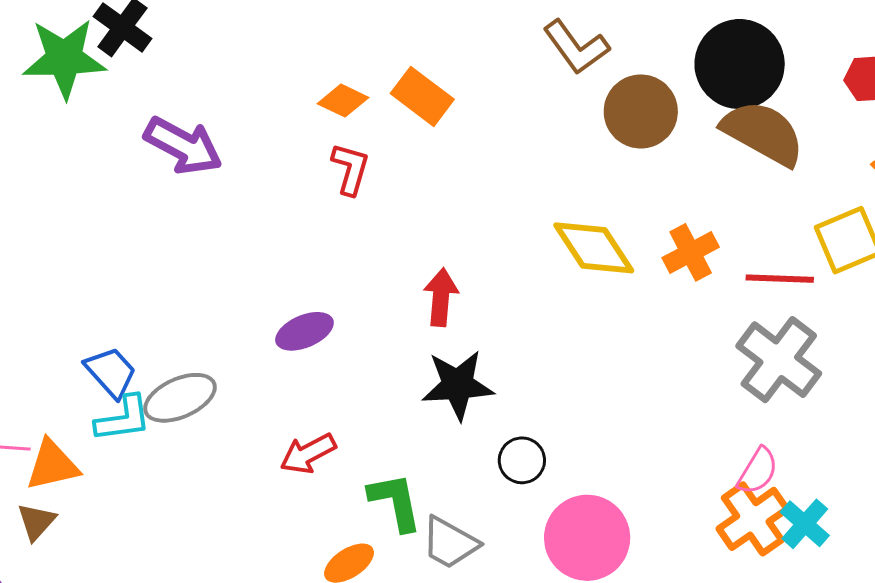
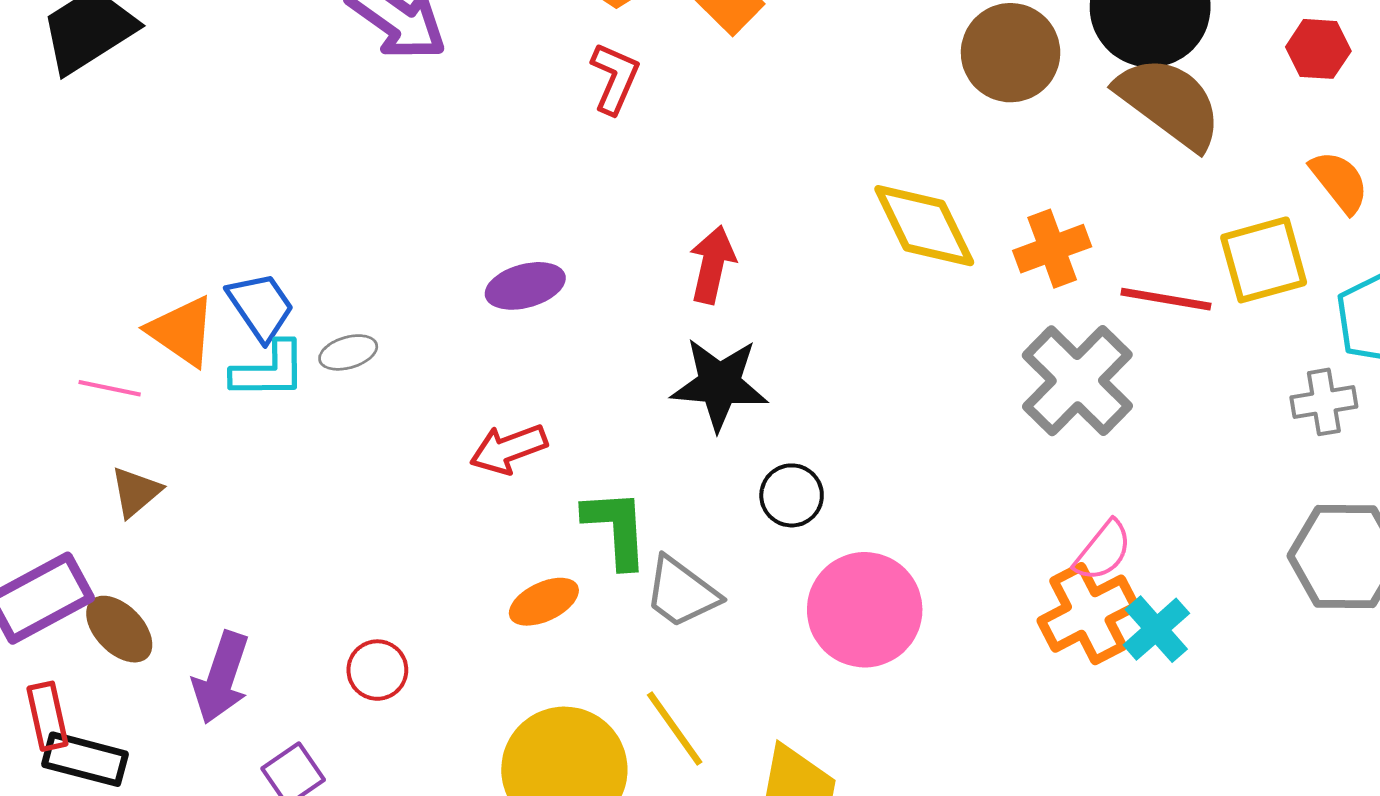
gray cross: (779, 360) -> (1077, 381), moved
gray ellipse: (180, 398) -> (348, 352), size x0.6
orange triangle: (52, 465) -> (182, 331), moved, turned 40

